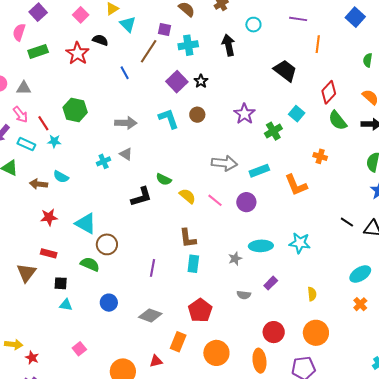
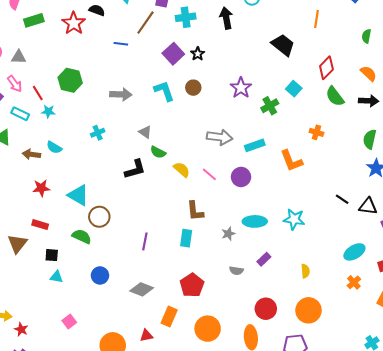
blue line: (125, 73) -> (121, 44), turned -56
gray triangle: (126, 154) -> (145, 132), moved
brown L-shape: (188, 238) -> (195, 211), moved

